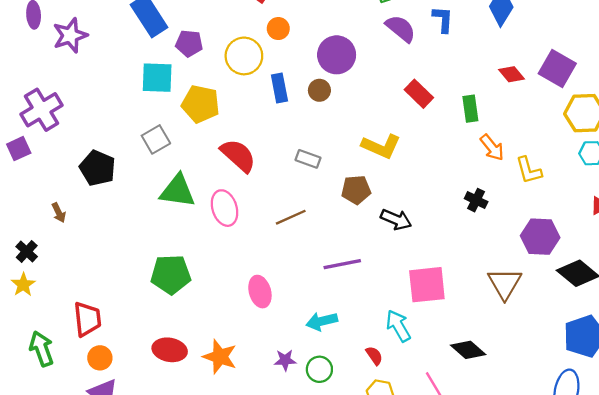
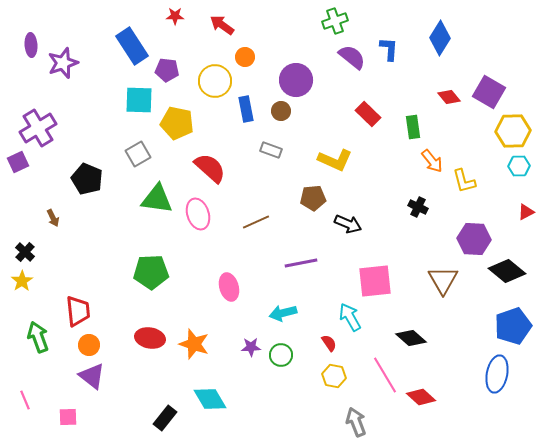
gray rectangle: (308, 159) -> (271, 150), moved

